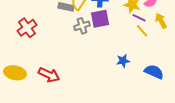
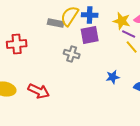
gray cross: (82, 26) -> (72, 54), moved, turned 35
red cross: (27, 28) -> (17, 44), turned 30

